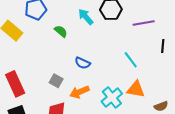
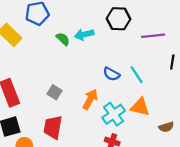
cyan arrow: (86, 17) -> (84, 34), moved, turned -66
blue semicircle: (83, 63) -> (111, 74), moved
orange arrow: (79, 92) -> (90, 99), moved, turned 138

